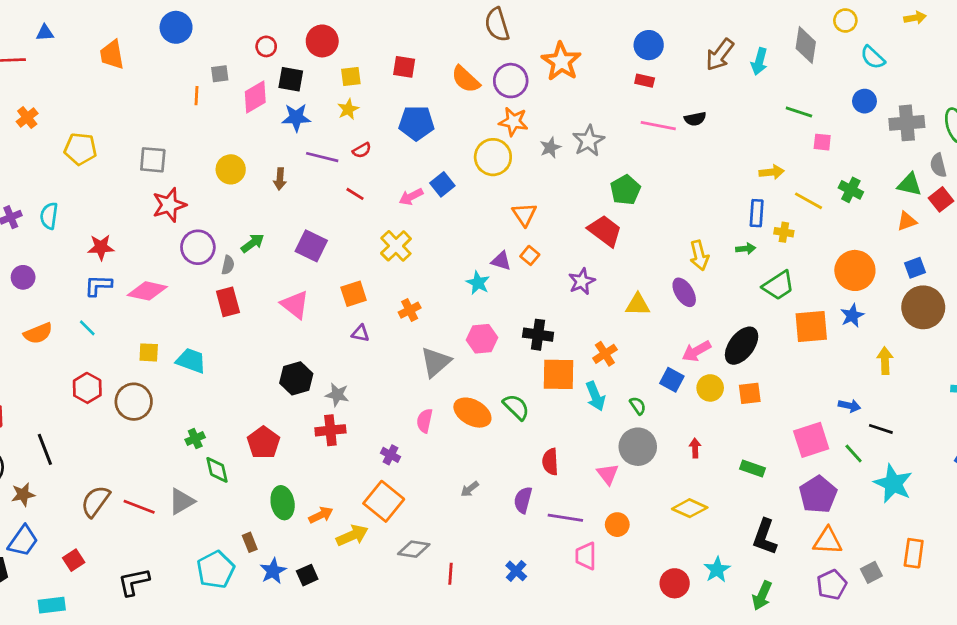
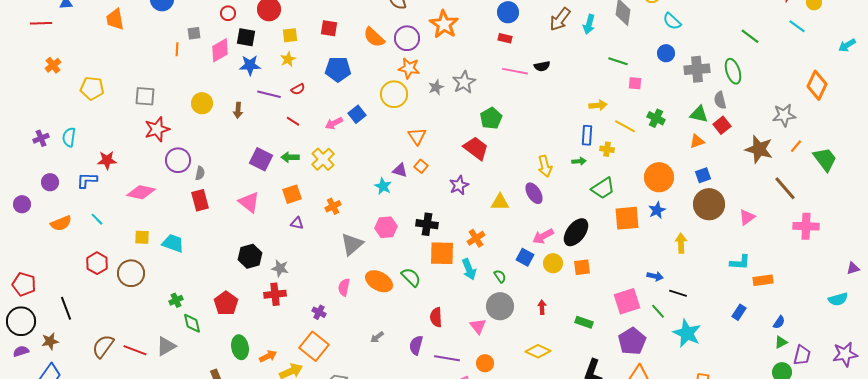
green arrow: (253, 243) -> (290, 157), moved, turned -144
blue L-shape: (98, 285) -> (87, 180), moved

